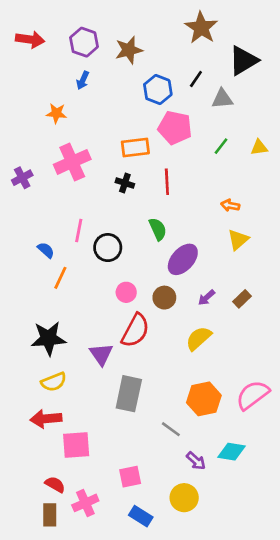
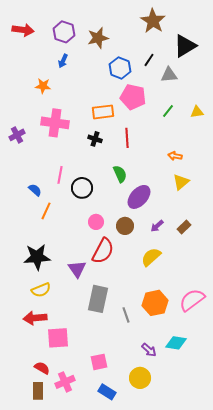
pink cross: (72, 162) -> (55, 123), turned 32
gray line: (171, 429) -> (126, 315), moved, turned 35

